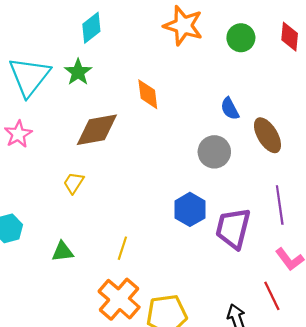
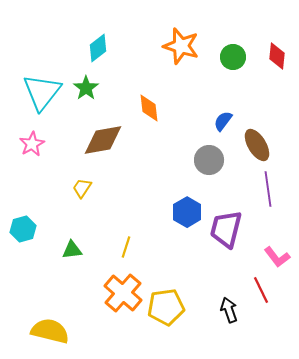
blue semicircle: (230, 109) -> (223, 121), turned 65
purple line: (280, 205) -> (268, 189), moved

